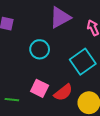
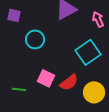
cyan circle: (40, 49) -> (35, 39), moved

